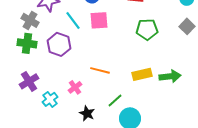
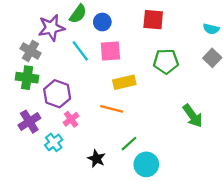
purple hexagon: (59, 44) -> (57, 94), moved
yellow rectangle: (142, 74) -> (124, 82), moved
green arrow: (170, 76) -> (193, 116), turned 60
pink cross: (75, 87) -> (71, 119), moved

